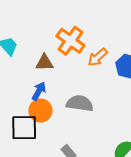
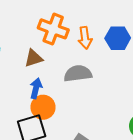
orange arrow: (98, 57) -> (85, 38), turned -40
gray semicircle: (80, 103) -> (78, 74), moved

